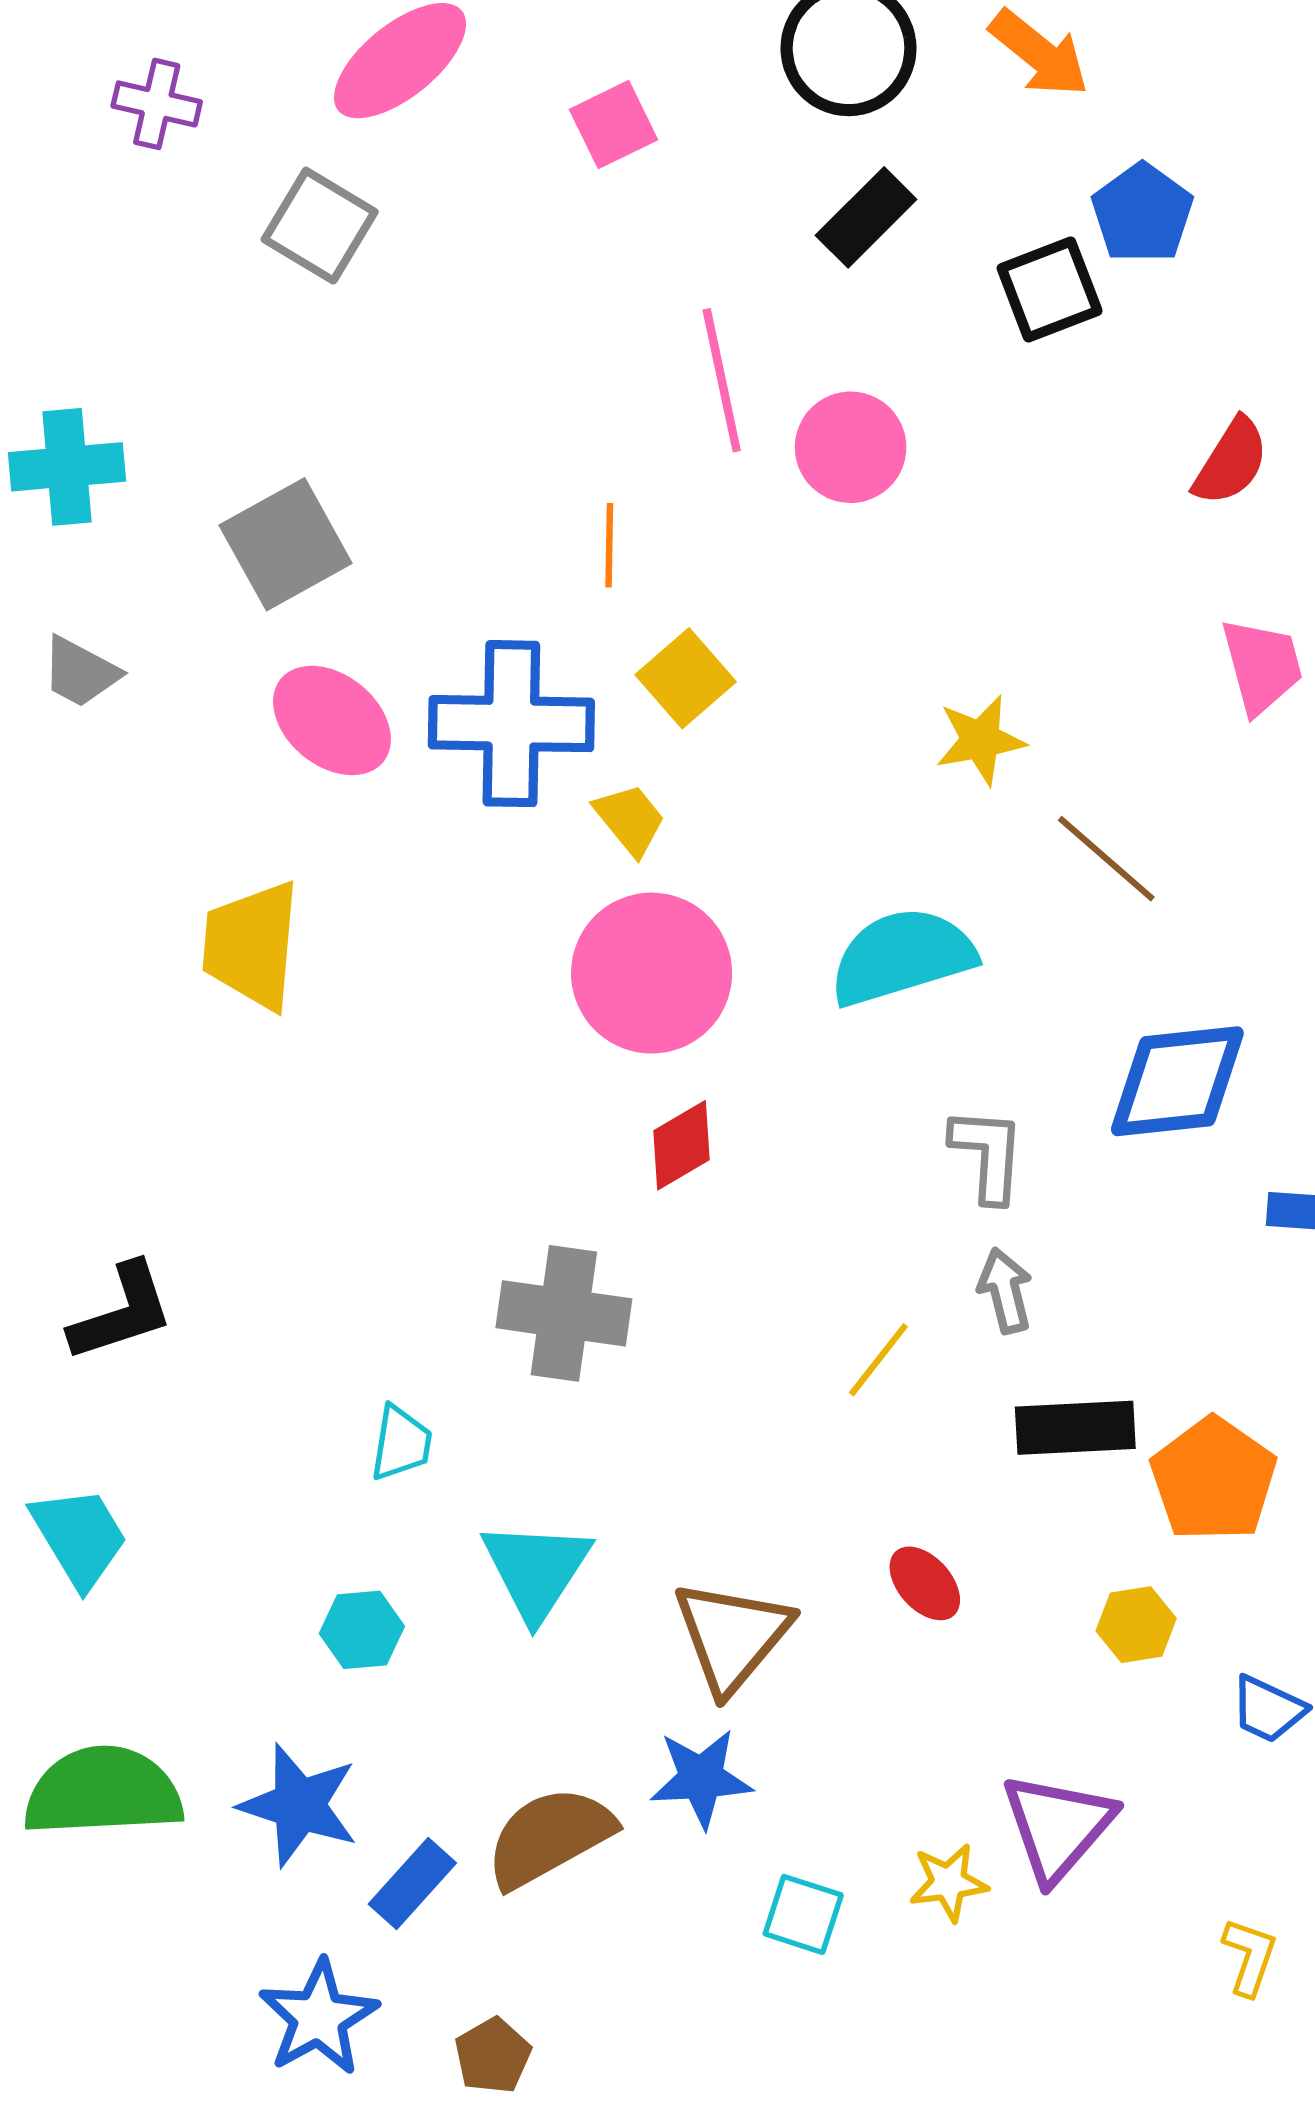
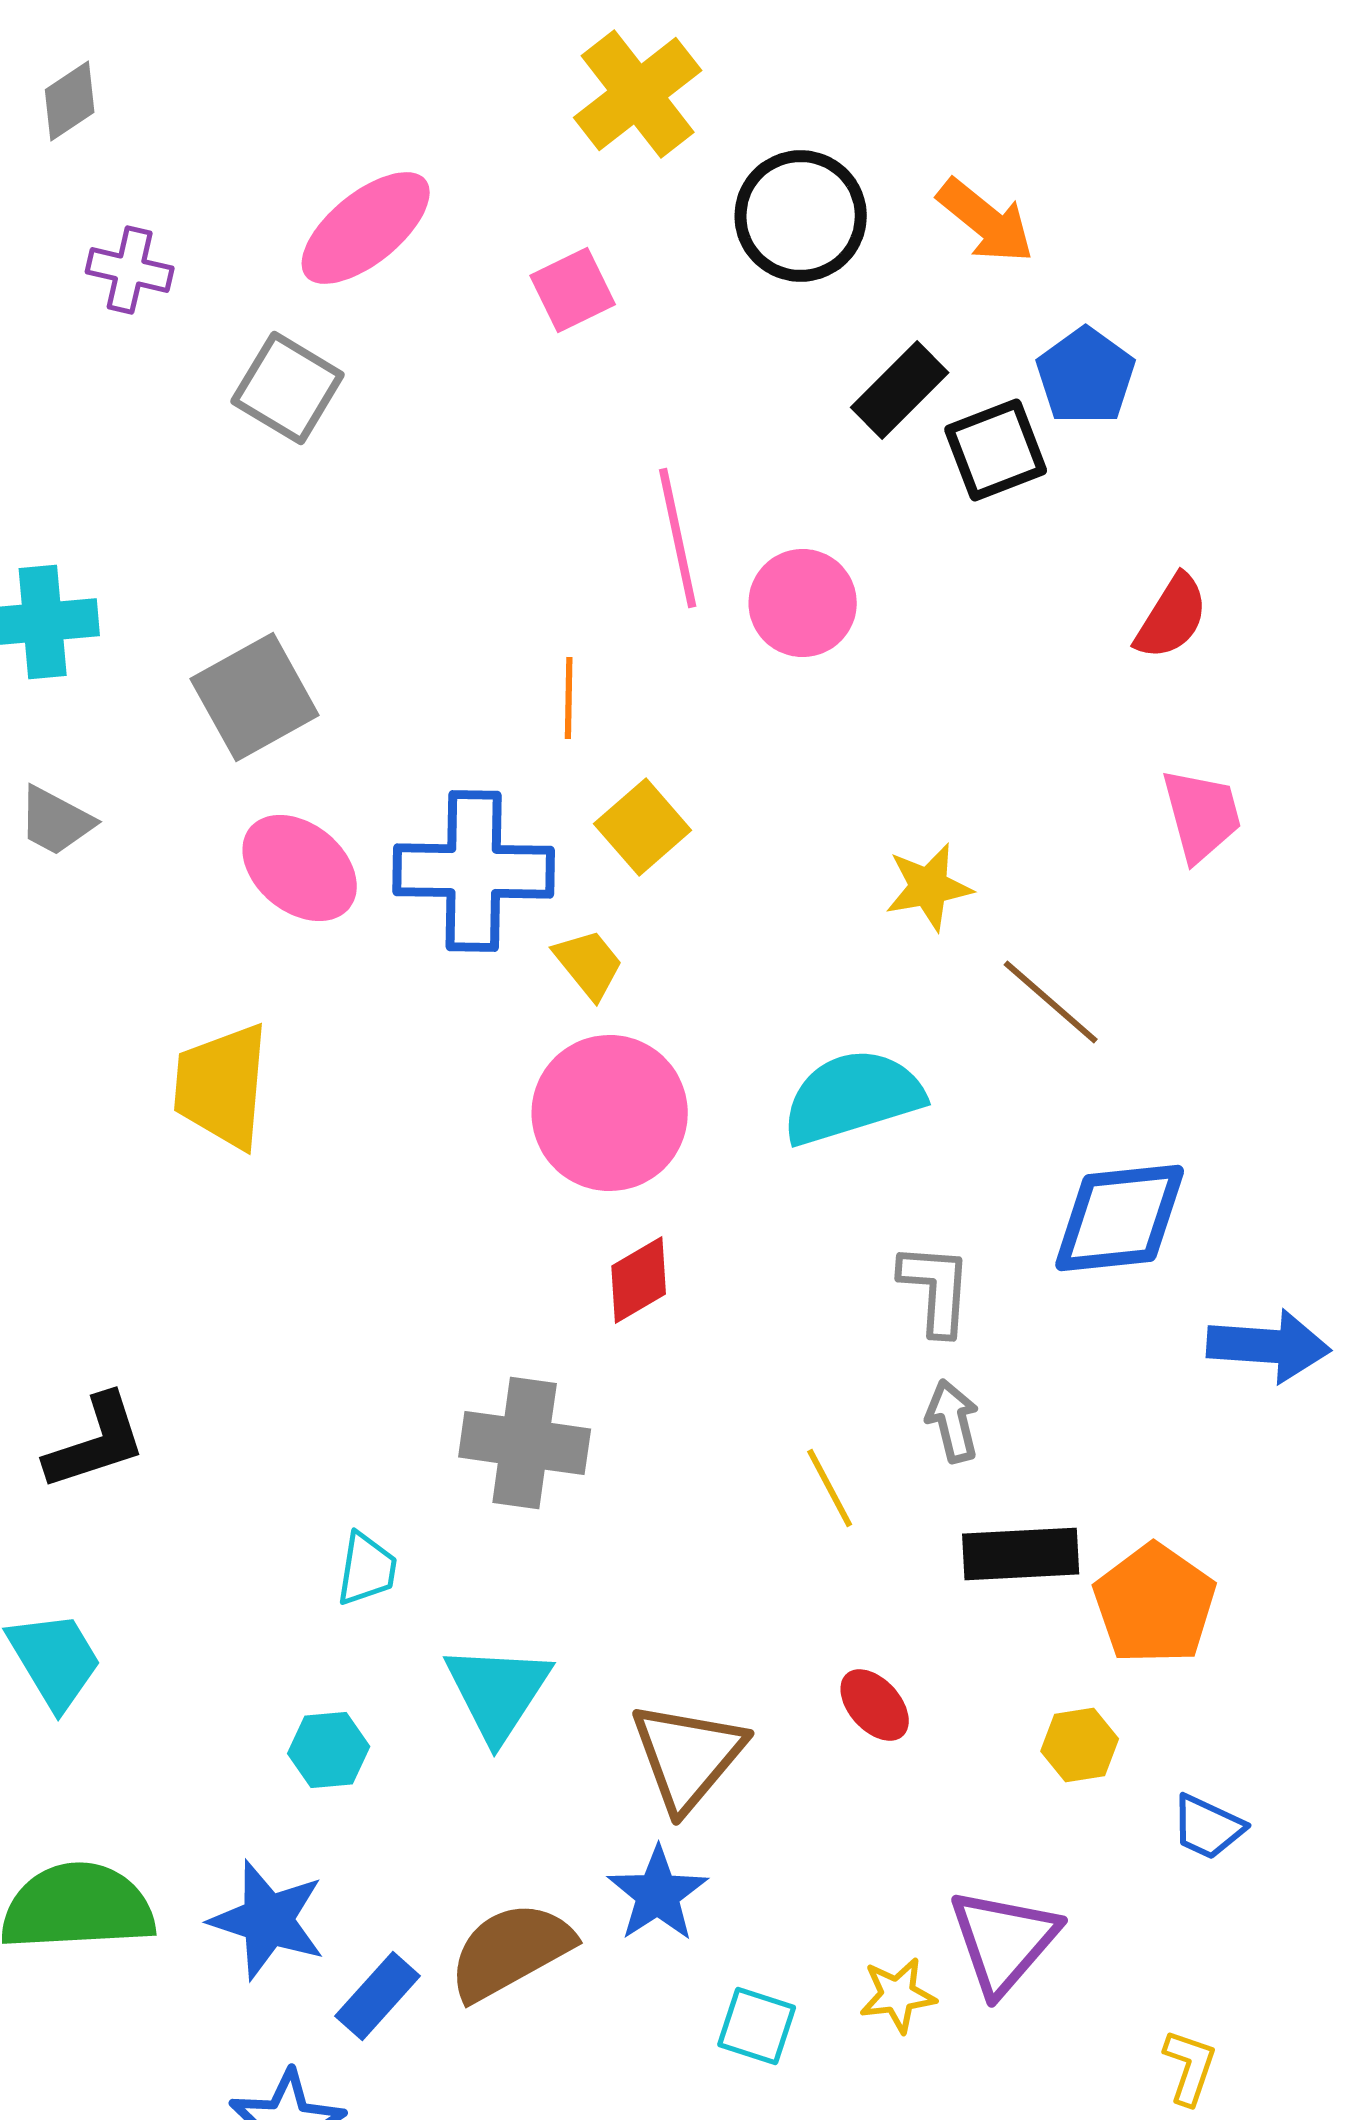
black rectangle: (866, 217) -> (900, 390), moved
yellow line: (878, 1360) -> (830, 1488), turned -66
blue star: (701, 1778) -> (658, 1894), turned -30

